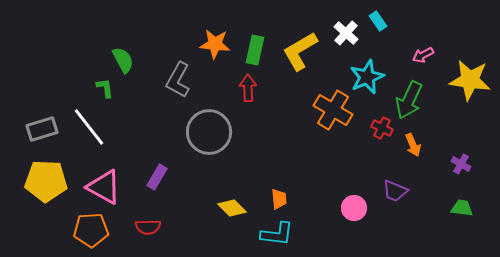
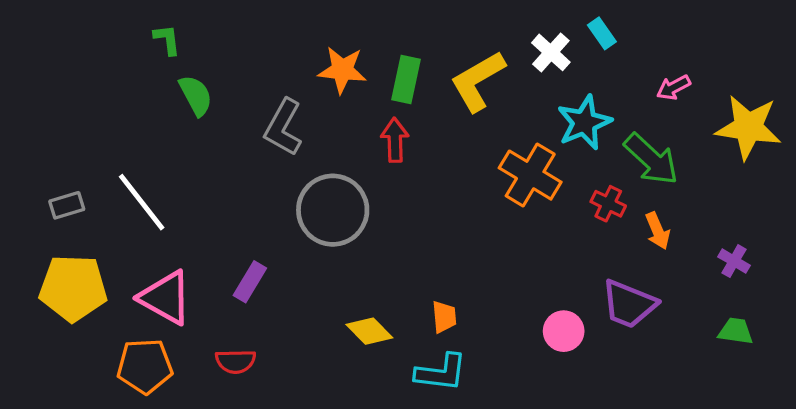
green L-shape: (105, 88) -> (167, 40), moved
green arrow: (409, 100) -> (651, 159), turned -72
gray rectangle: (42, 129) -> (67, 205), size x0.7
purple trapezoid: (395, 191) -> (629, 304), size x1.4

